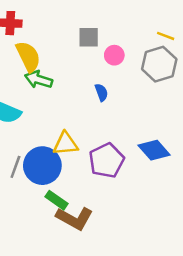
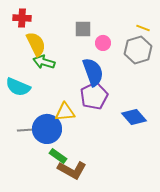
blue semicircle: (101, 92) -> (93, 72), size x2.0
purple pentagon: (107, 160) -> (94, 96), moved
gray line: (15, 167) -> (26, 130), turned 66

